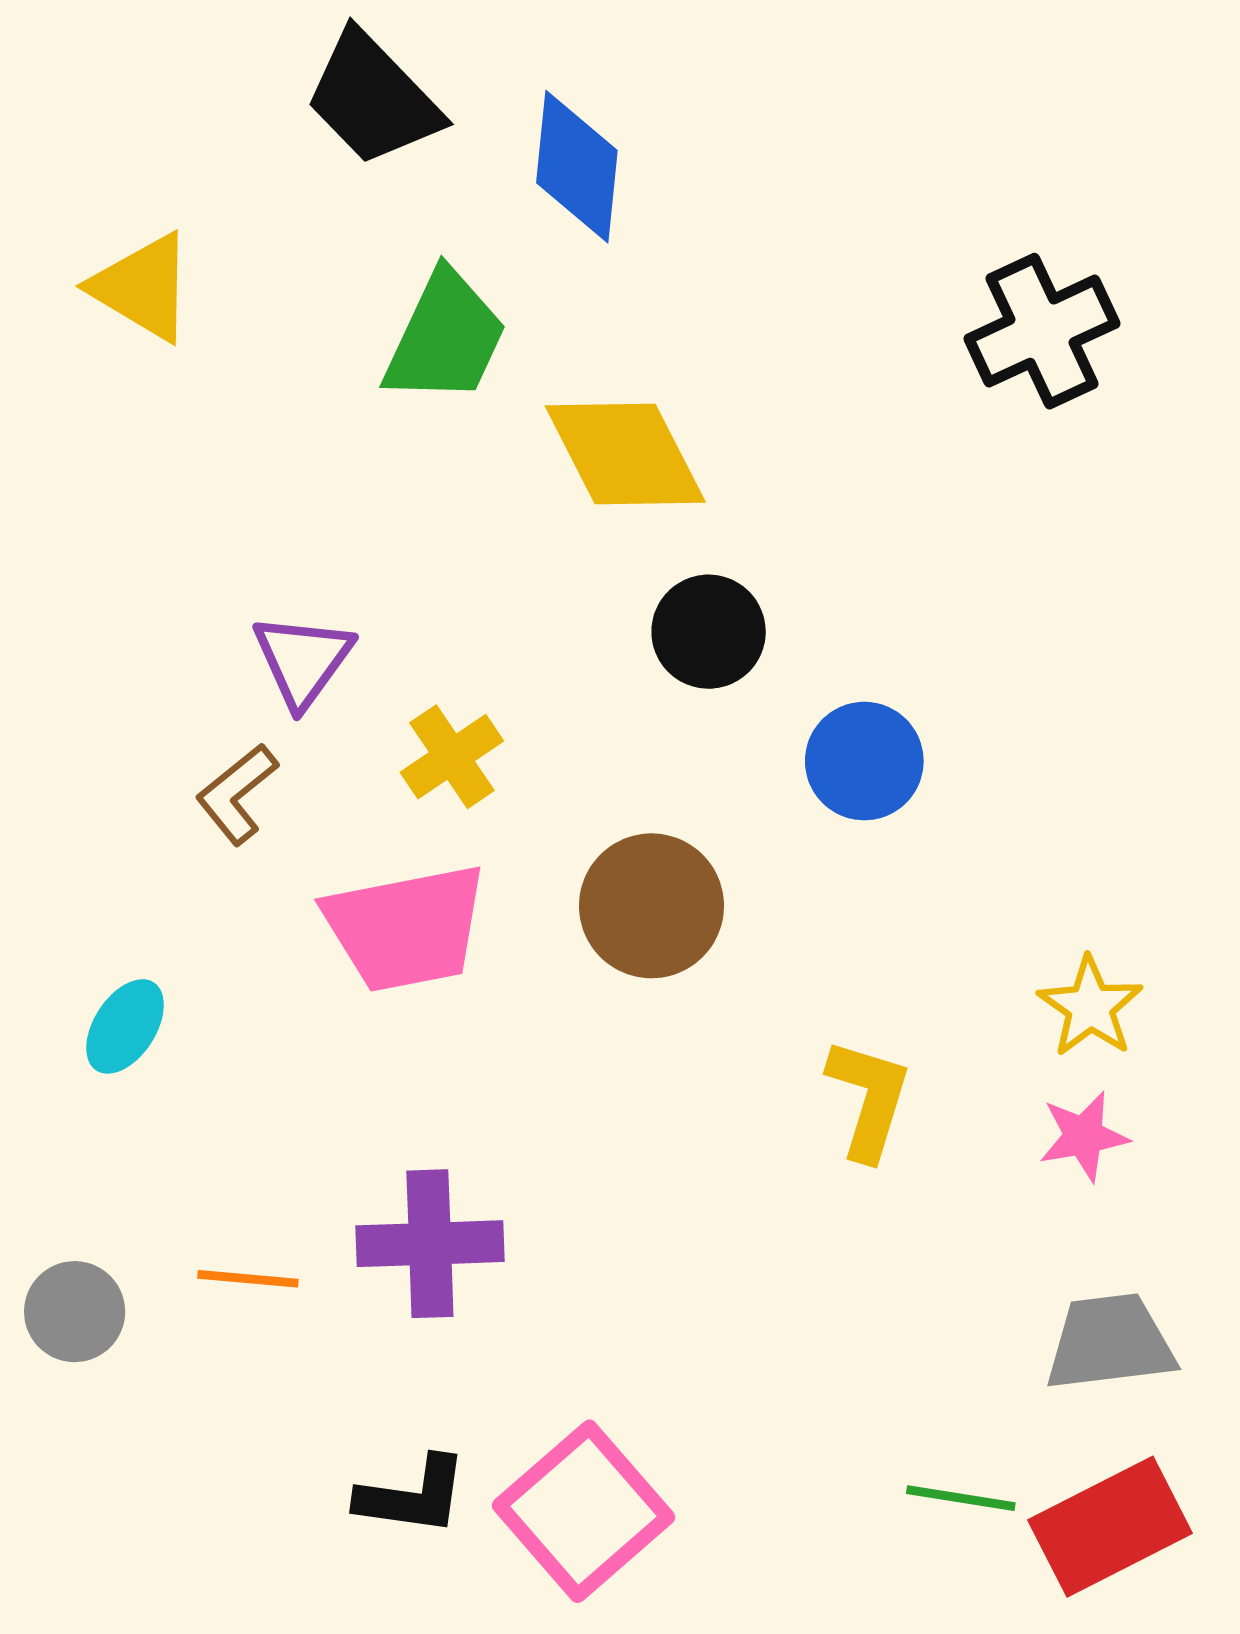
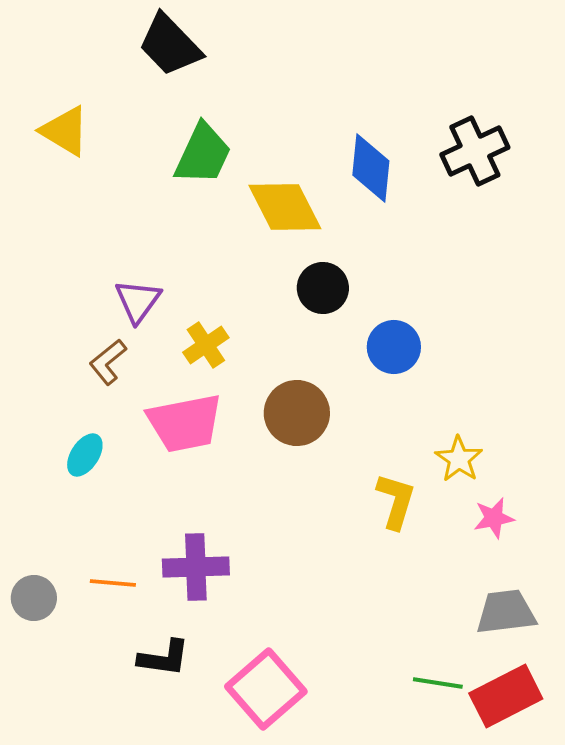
blue diamond: (577, 167) -> (371, 168), moved
yellow star: (1090, 1007) -> (459, 459), moved
cyan ellipse: (125, 1026) -> (85, 455), moved
black L-shape: (412, 1496) -> (164, 658), moved

